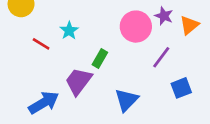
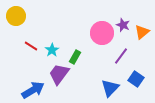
cyan star: (69, 31) -> (52, 50), moved
blue square: (181, 88) -> (136, 79), turned -35
blue triangle: (127, 100) -> (110, 88), moved

